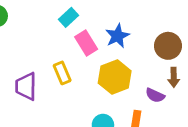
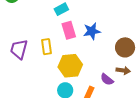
yellow hexagon: (115, 77) -> (70, 66), moved
brown arrow: (174, 77) -> (123, 70), turned -96

